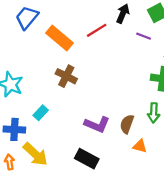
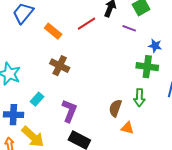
orange rectangle: (60, 38) -> (53, 31), size x0.7
purple L-shape: (97, 124) -> (69, 111), moved, turned -90

